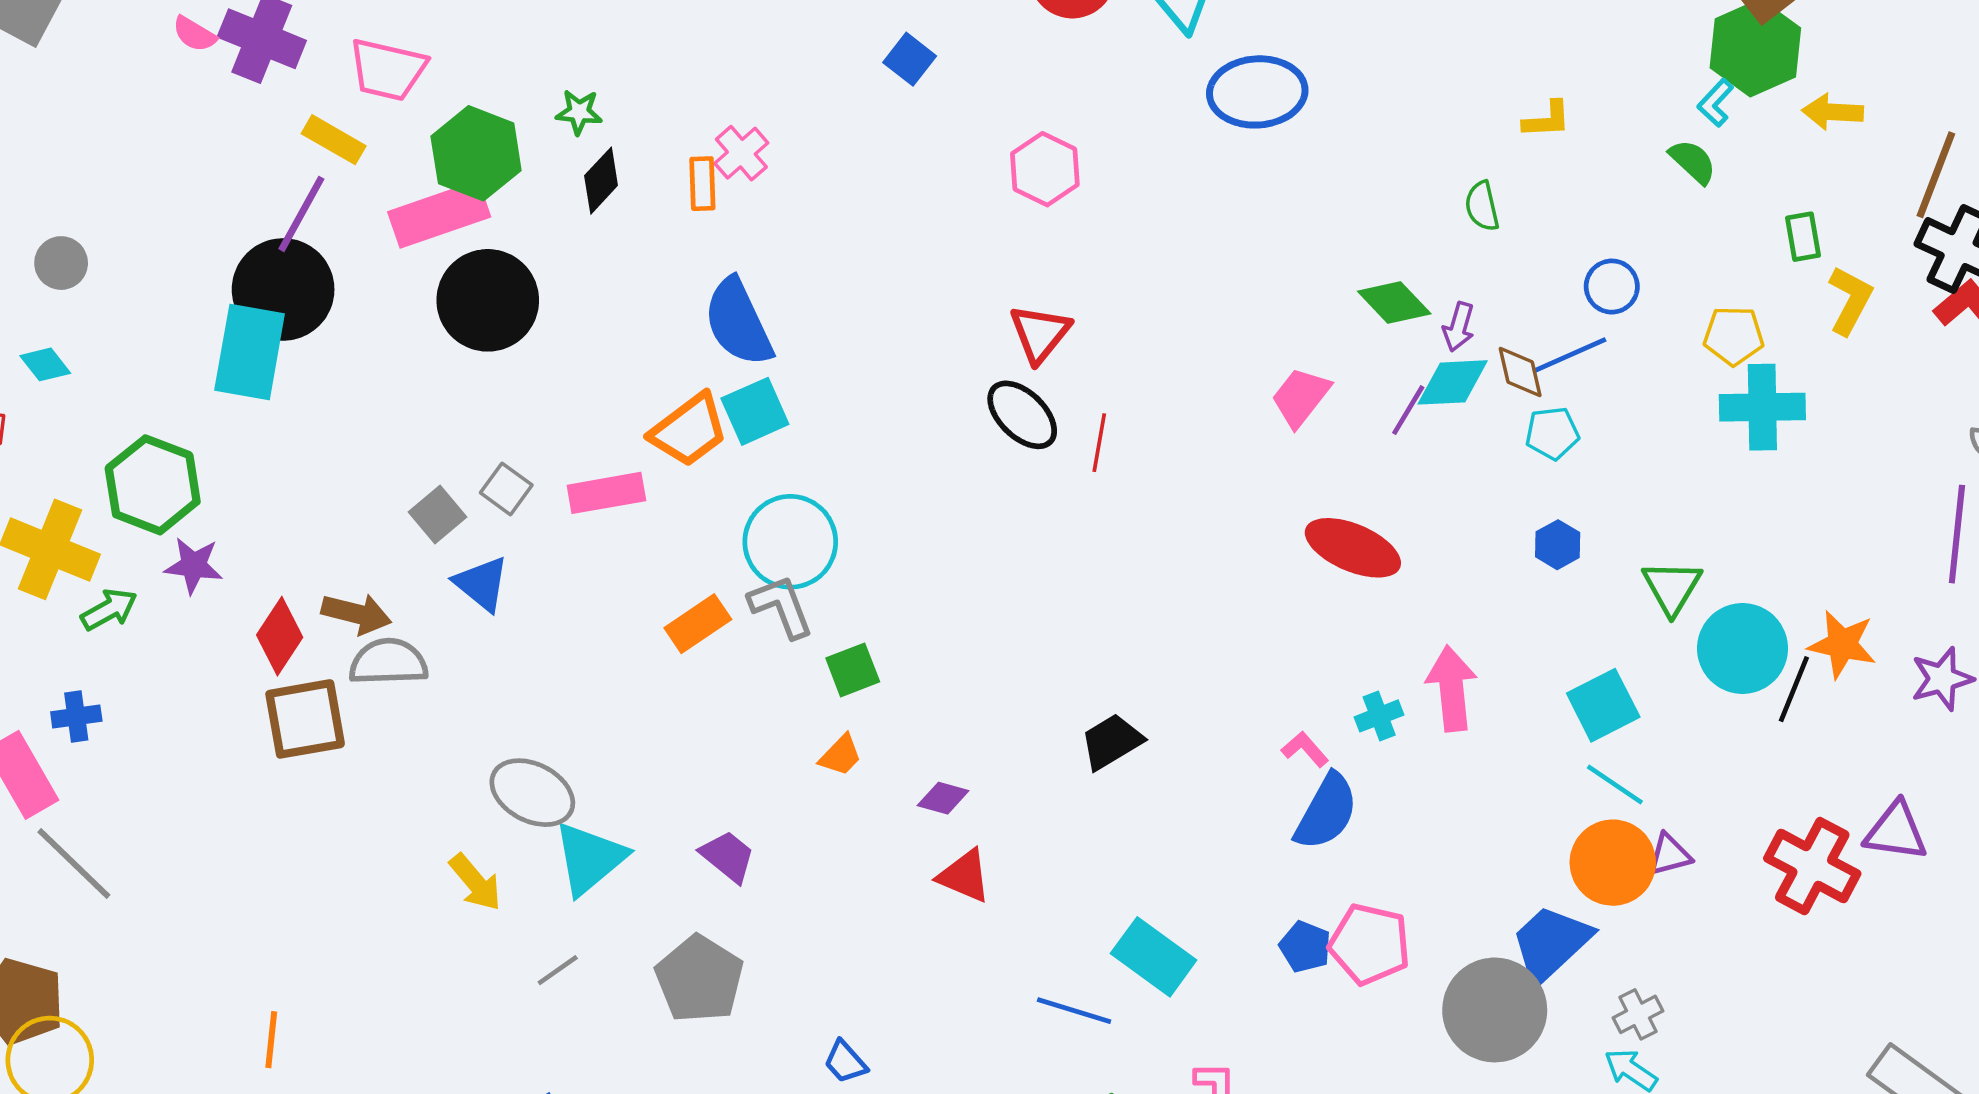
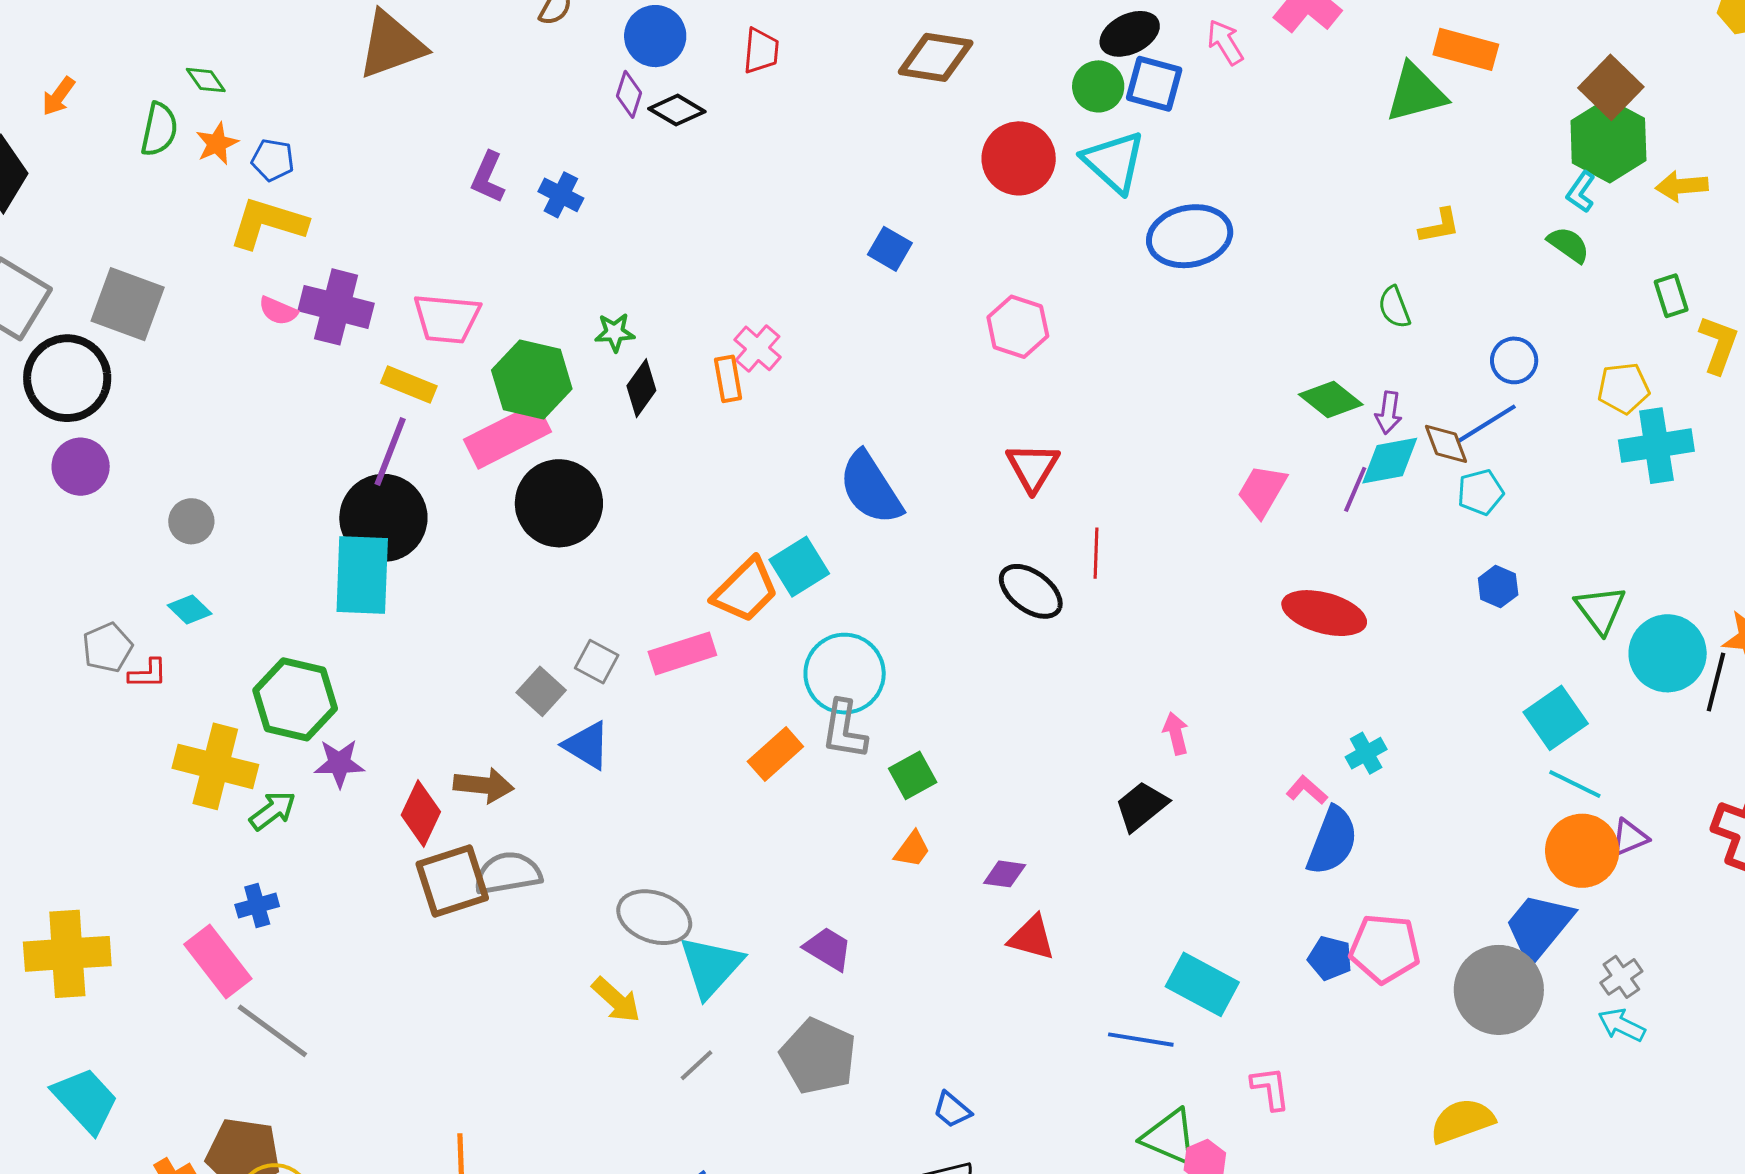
blue semicircle: (738, 322) -> (871, 488), moved
black ellipse: (1022, 415) -> (1031, 591), moved
gray L-shape: (781, 606) -> (844, 730), turned -142
gray semicircle: (388, 662) -> (508, 873), moved
pink arrow: (1452, 688) -> (1176, 733), moved, size x0.6

